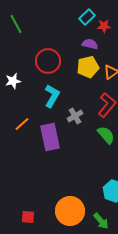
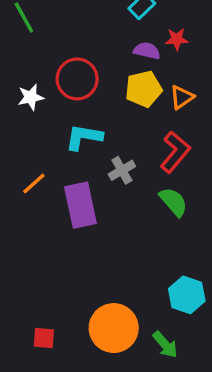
red star: (104, 26) -> (177, 39), moved
white star: (13, 81) -> (31, 97), moved
cyan L-shape: (52, 96) -> (84, 137), turned -110

